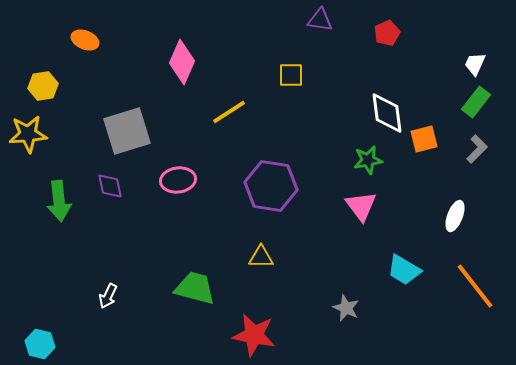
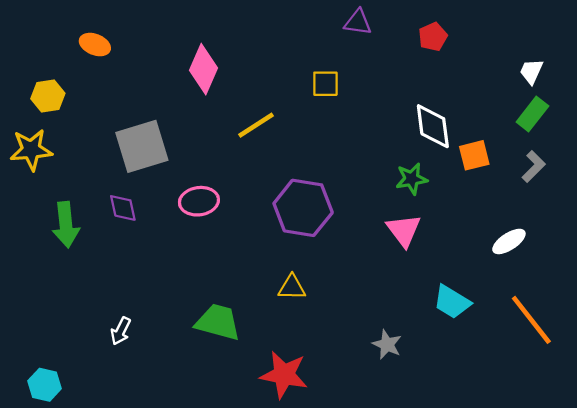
white ellipse: (455, 216) -> (509, 241), turned 36

